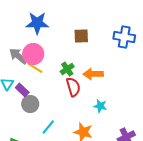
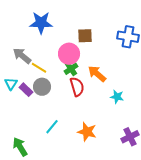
pink circle: (33, 54) -> (69, 54), moved
orange arrow: (93, 74) -> (97, 74), turned 42
gray circle: (30, 104) -> (42, 87), moved
cyan star: (100, 106) -> (117, 97), moved

